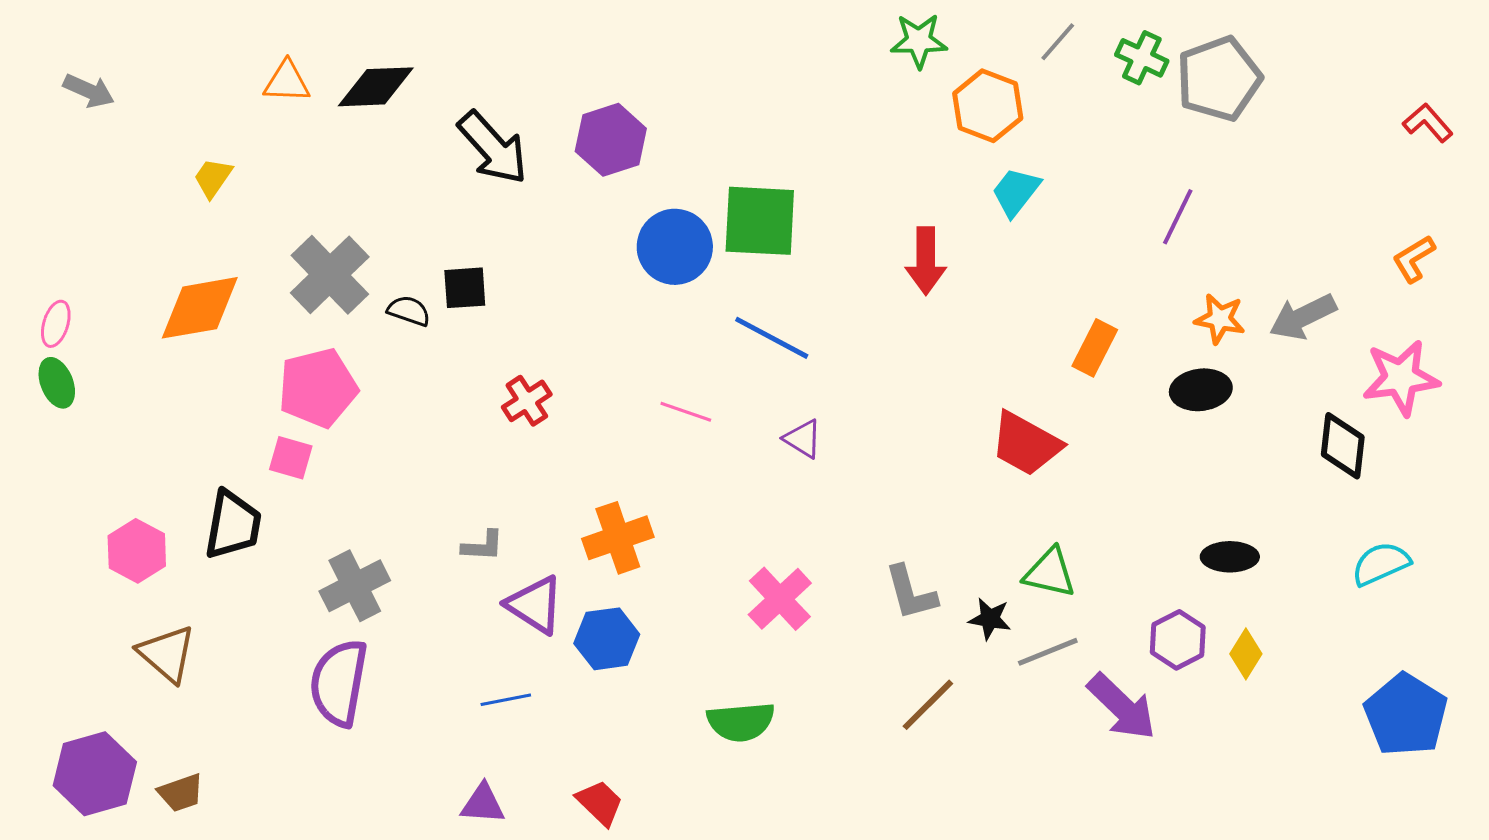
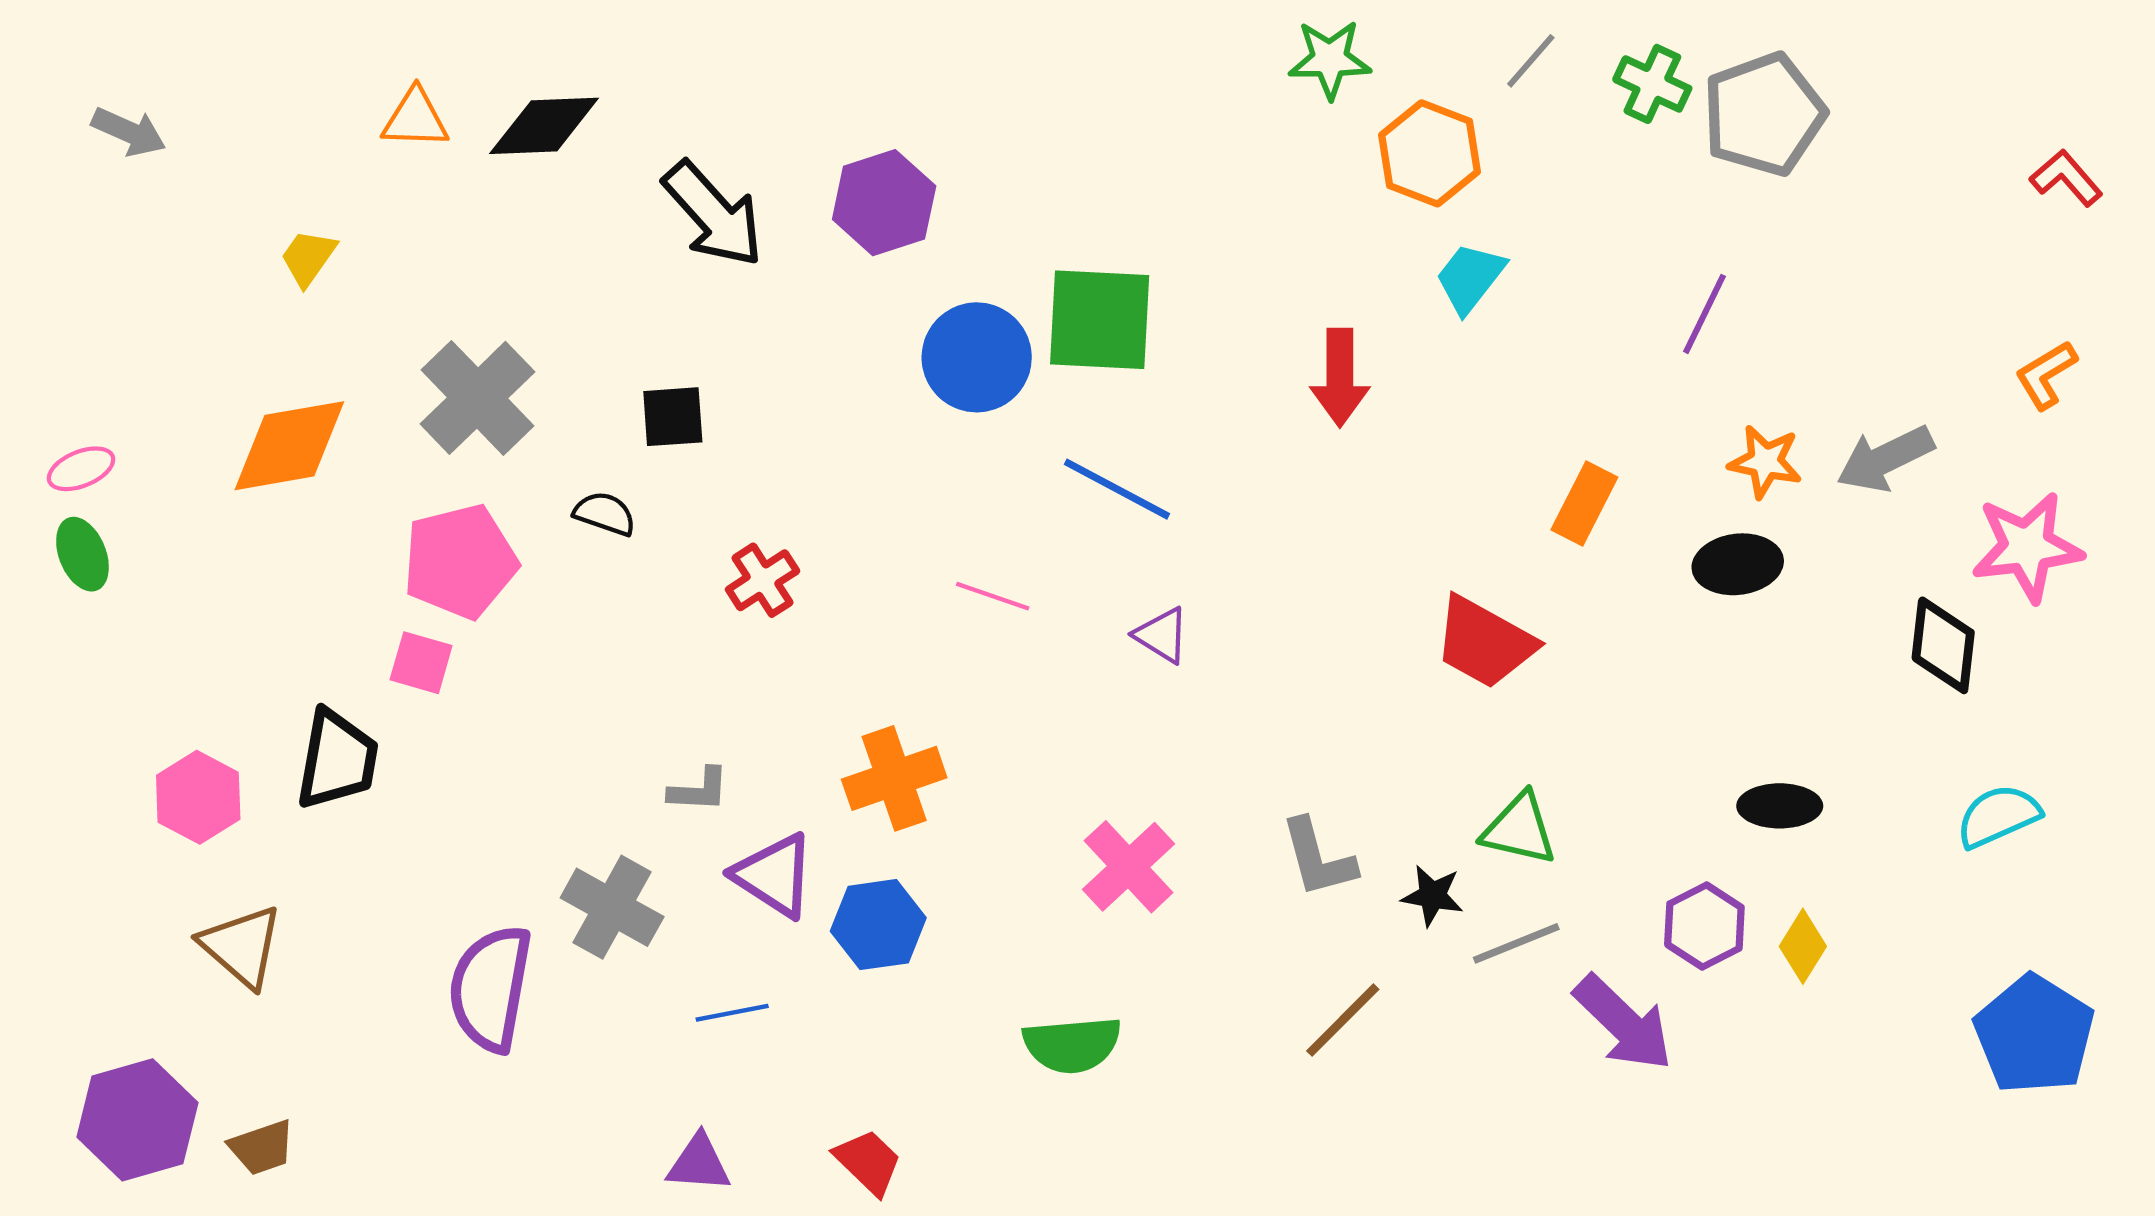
black semicircle: (409, 311) -> (605, 514), moved
pink ellipse: (56, 324) -> (81, 469), turned 51
gray cross: (355, 586) -> (612, 907), moved, turned -34

